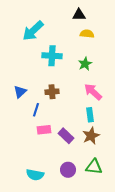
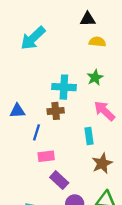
cyan cross: (52, 56) -> (64, 87), moved
blue triangle: (20, 92) -> (17, 111), turned 40
cyan rectangle: (90, 115) -> (89, 136), moved
purple rectangle: (66, 136) -> (59, 180), moved

